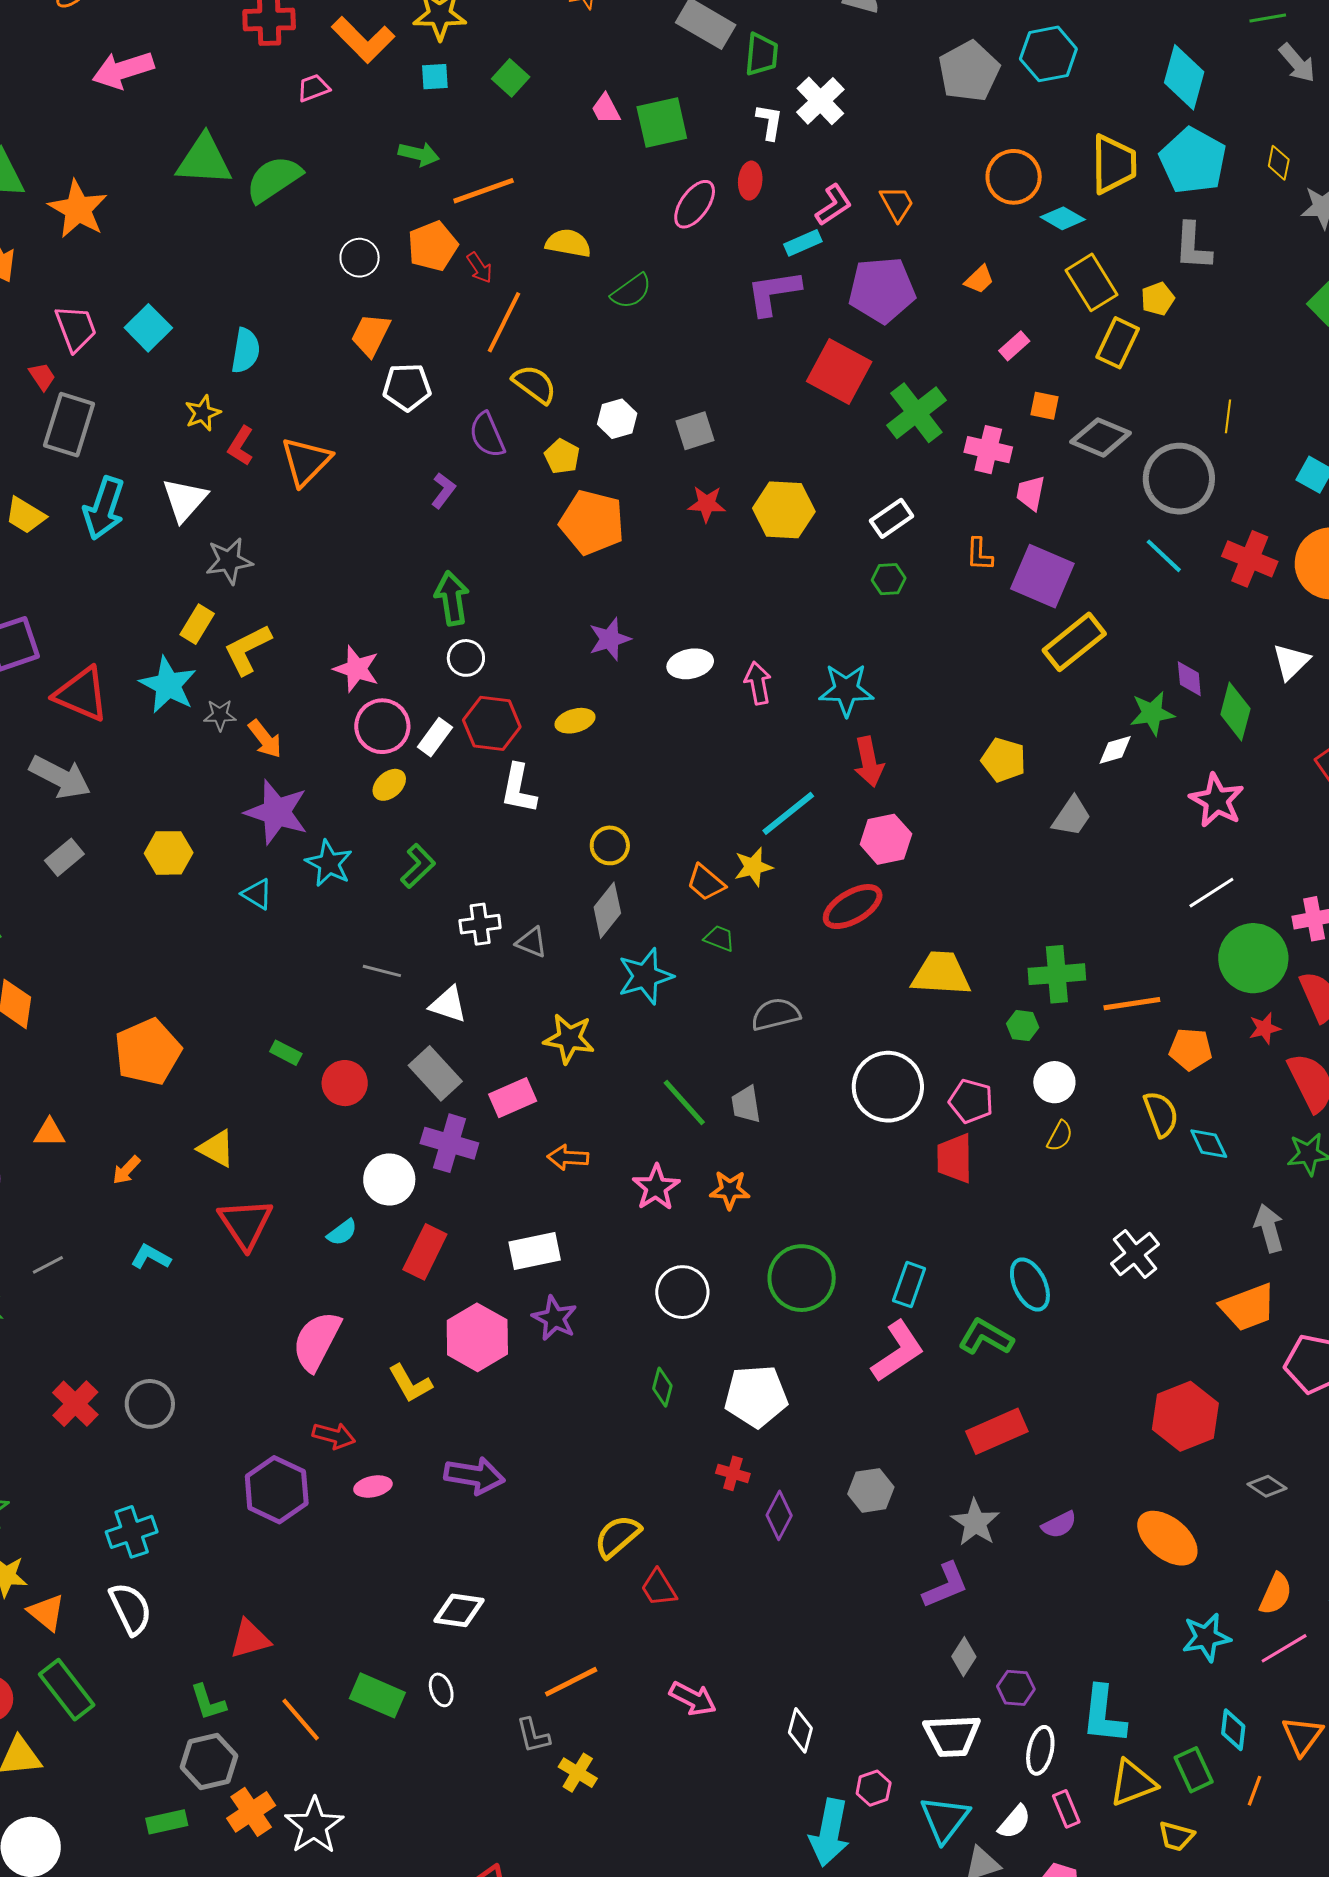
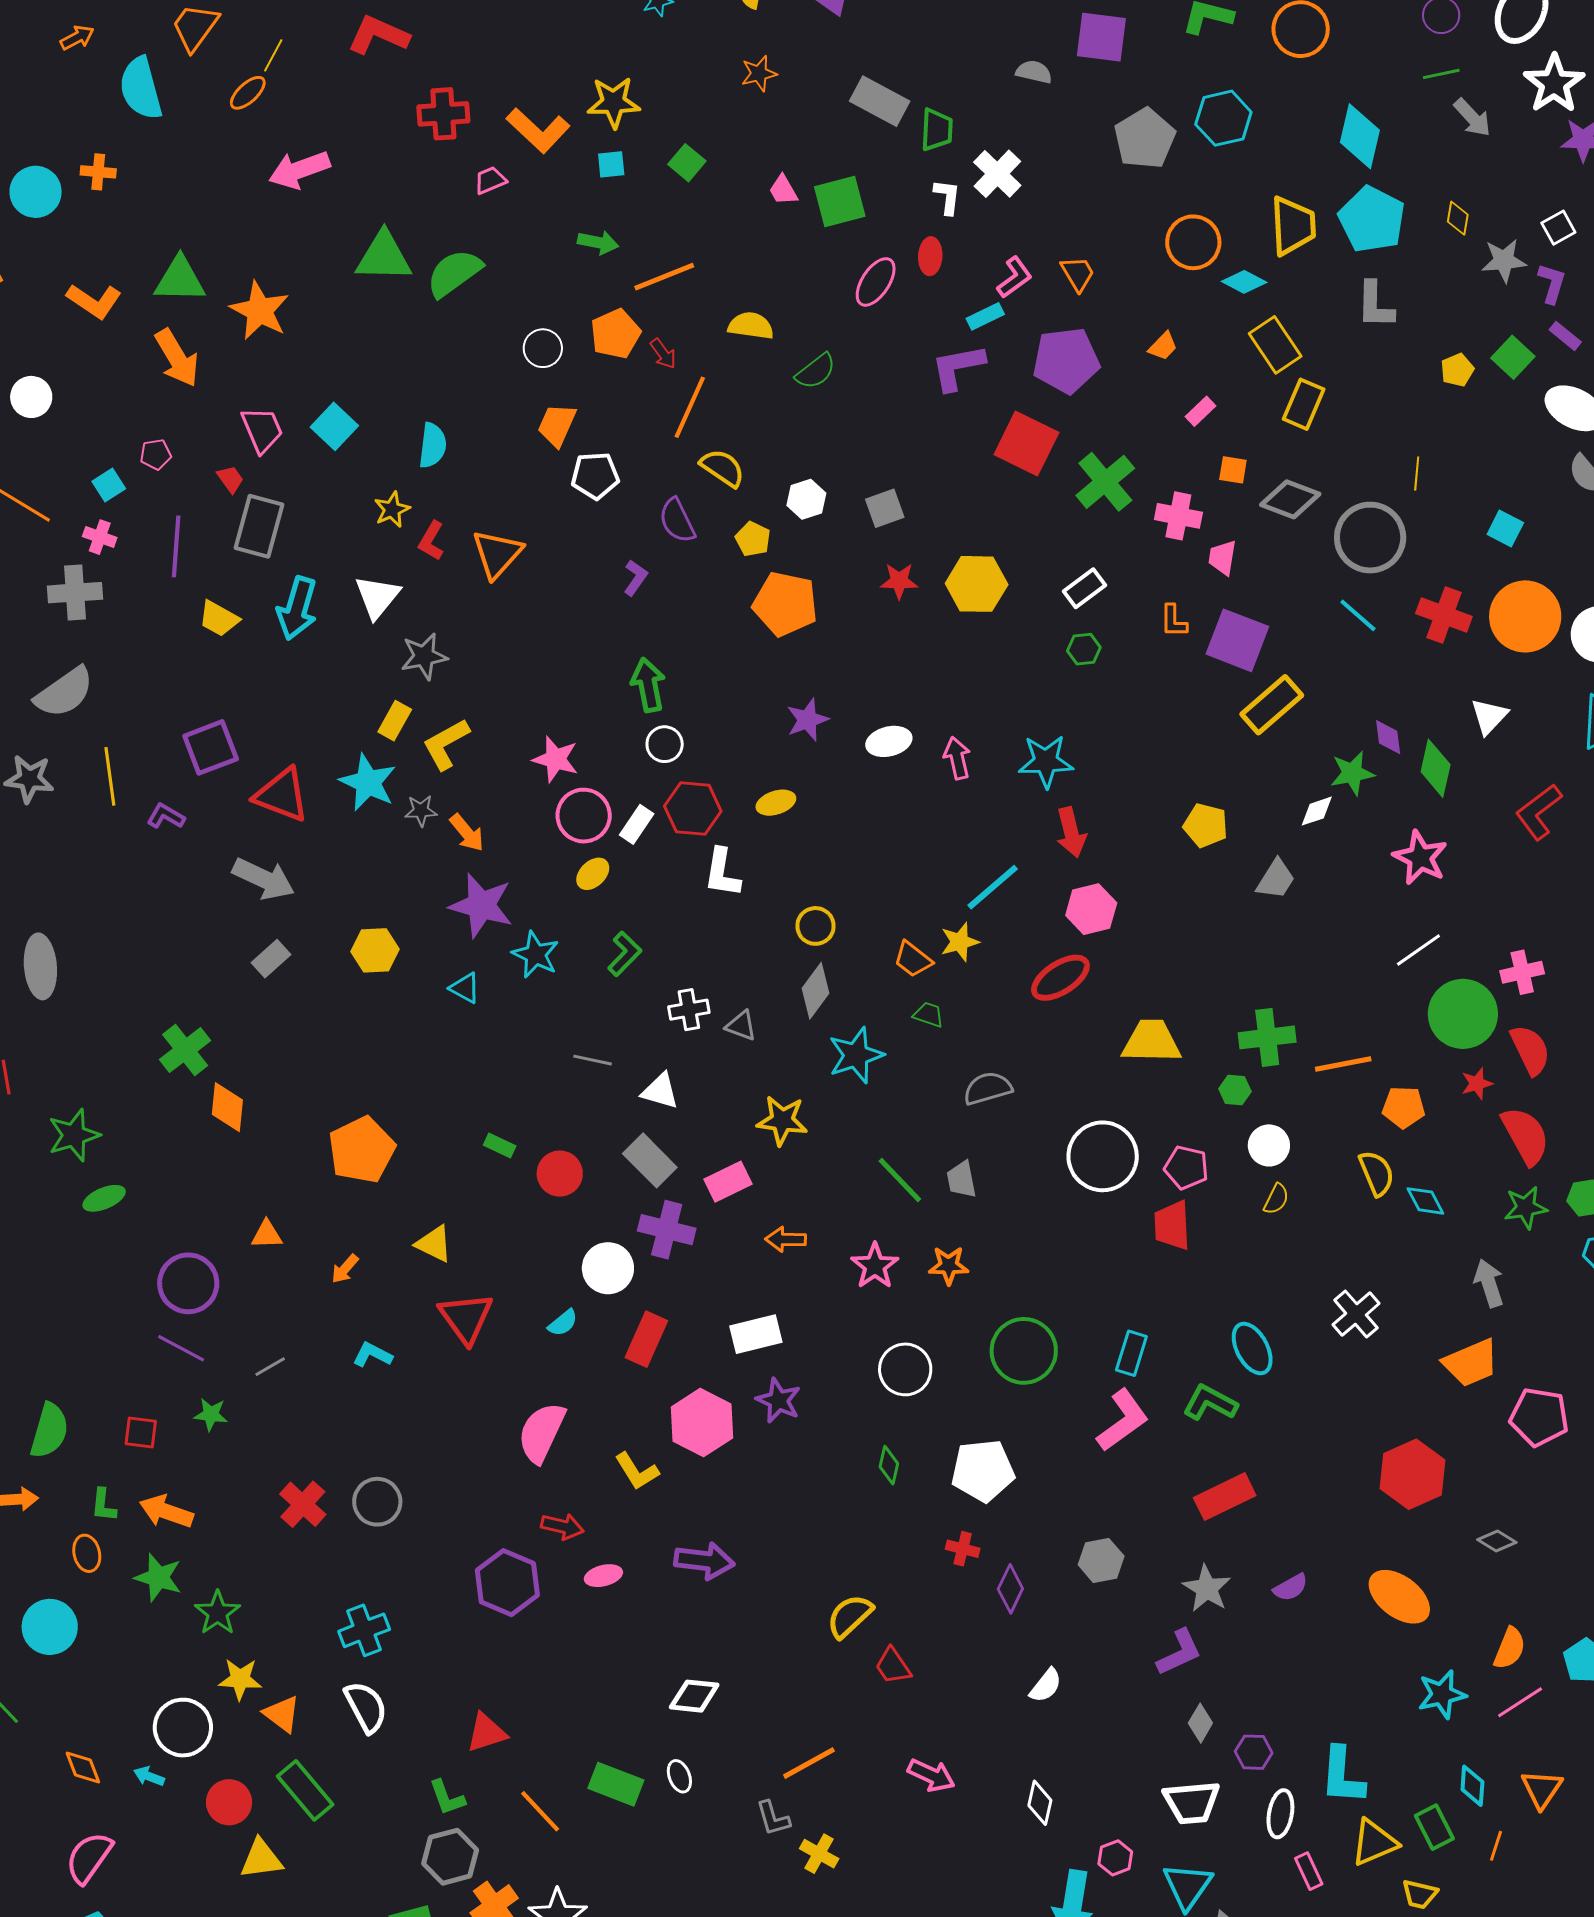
yellow pentagon: (1158, 299) -> (1457, 370), moved
white semicircle: (1014, 1822) -> (1046, 1686), moved

